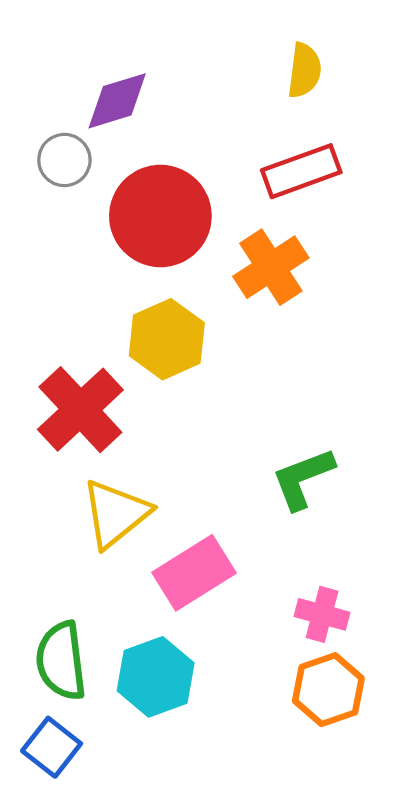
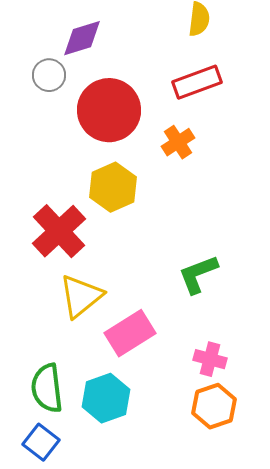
orange cross: (271, 267) -> (178, 142), size x0.7

